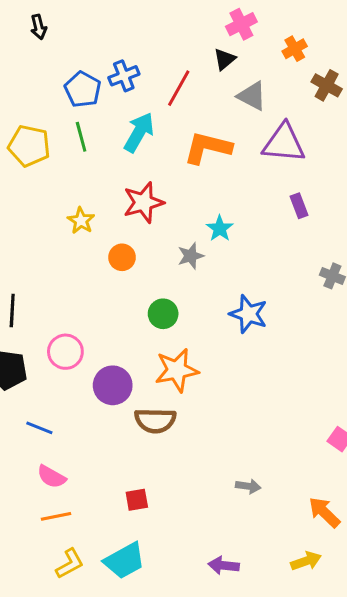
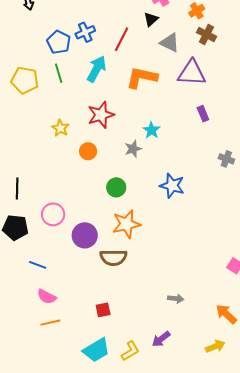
brown cross: (327, 85) -> (206, 34), moved
yellow L-shape: (70, 564) -> (130, 351), moved
purple arrow: (224, 565) -> (161, 339), moved, turned -42

